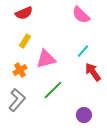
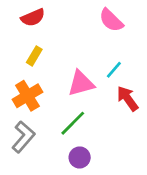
pink triangle: (46, 59) -> (81, 83), moved
orange cross: (20, 70) -> (27, 96), size x1.5
purple circle: (84, 115) -> (80, 157), moved

